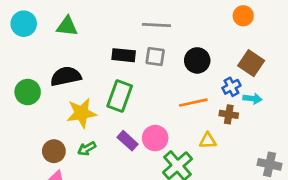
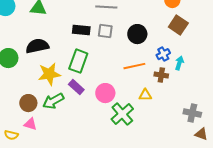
brown square: (251, 63) -> (178, 25), moved
cyan arrow: (252, 99) -> (179, 63), turned -80
purple rectangle: (128, 141) -> (76, 87), moved
green arrow: (87, 149) -> (53, 101), size x1.5

